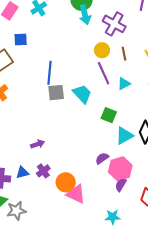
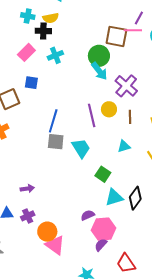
cyan arrow: (85, 15) -> (99, 71), turned -36
purple line: (104, 73) -> (92, 115), moved

